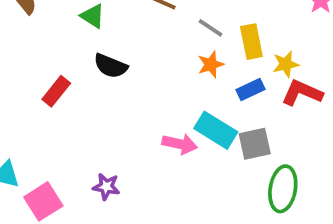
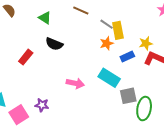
yellow rectangle: (251, 42) -> (118, 30), moved
pink arrow: (180, 144) -> (75, 83), moved
gray square: (255, 144) -> (128, 96), moved
purple star: (106, 187) -> (42, 105), moved

